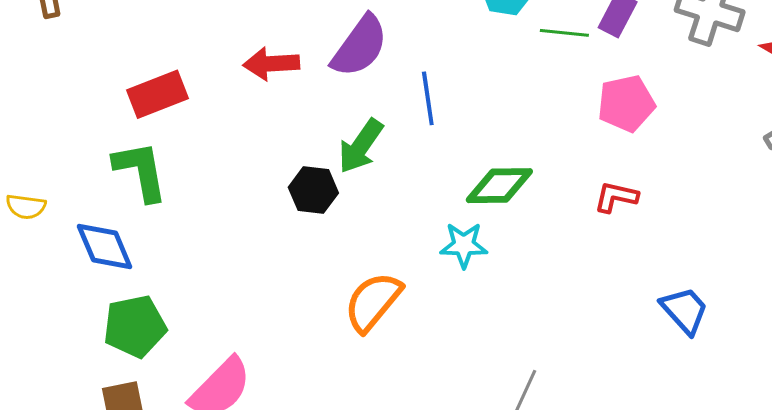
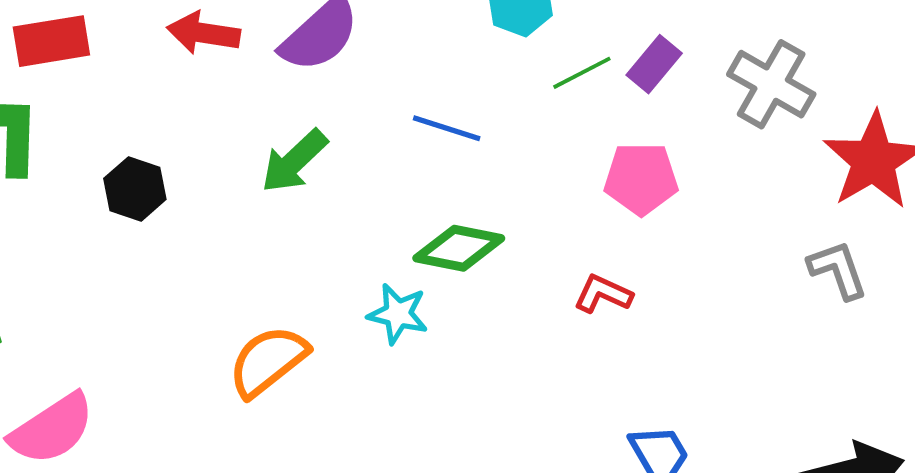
green line: (564, 33) -> (582, 73), turned -45
blue line: (428, 98) -> (447, 128), moved, turned -76
black hexagon: (313, 190) -> (135, 189), moved

